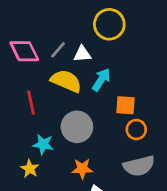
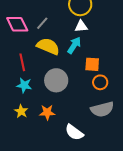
white triangle: (82, 54) -> (81, 26), moved
cyan star: (43, 144) -> (24, 85), moved
orange star: (82, 169) -> (47, 112), moved

